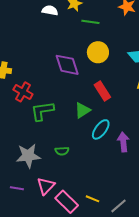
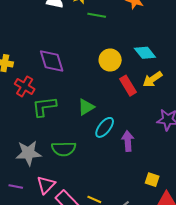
yellow circle: (98, 52) -> (110, 60), moved
purple diamond: (67, 65) -> (52, 61), moved
red rectangle: (102, 91) -> (128, 86), moved
green semicircle: (62, 151) -> (64, 149), size x1.6

